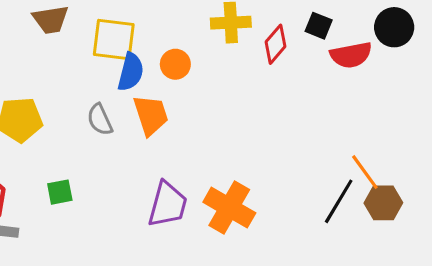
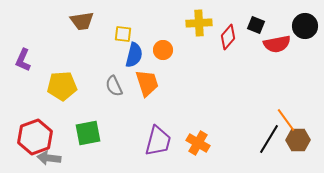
yellow square: (114, 40) -> (123, 34), size x0.6
green square: (60, 192) -> (88, 133), size x1.5
orange cross: (229, 207) -> (198, 143), size x0.7

